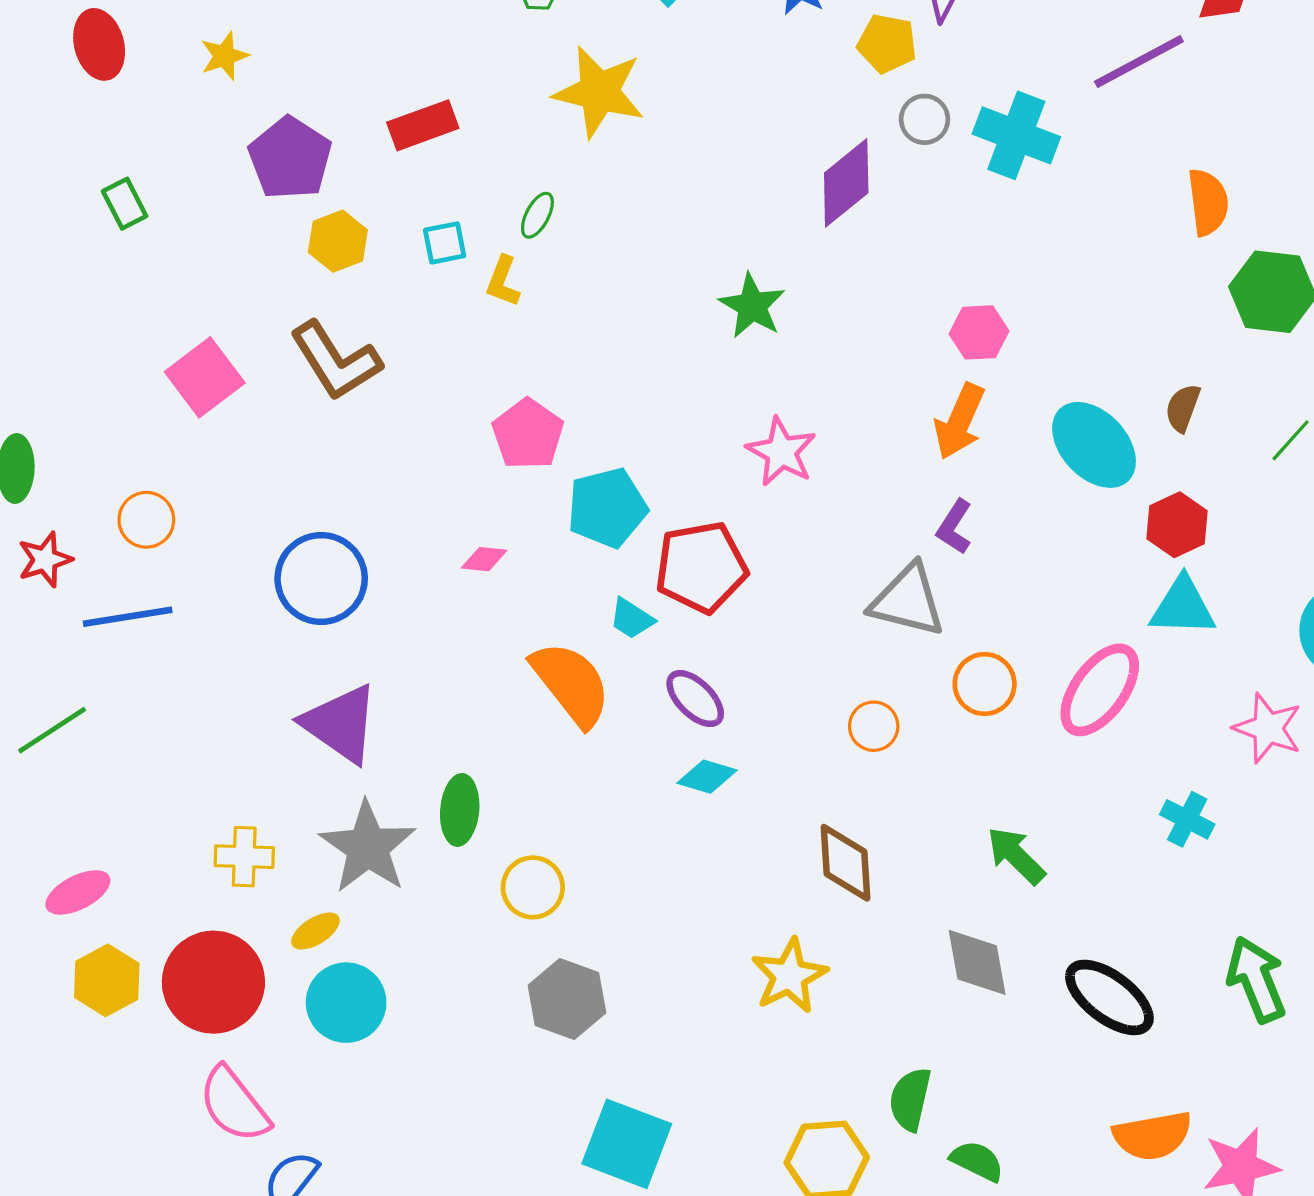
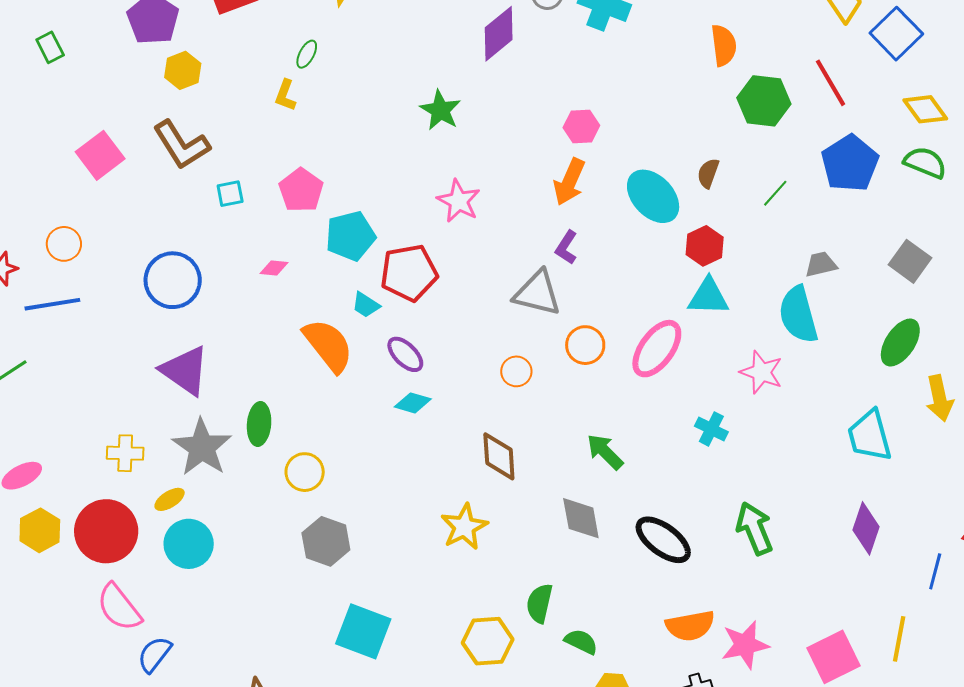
cyan square: (445, 243) -> (230, 194), moved

